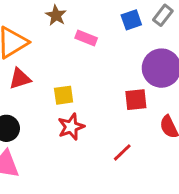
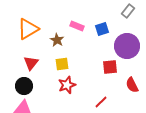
brown star: (56, 15) -> (57, 40), moved
blue square: (131, 20) -> (102, 29), moved
red triangle: (20, 79) -> (31, 63), moved, turned -35

